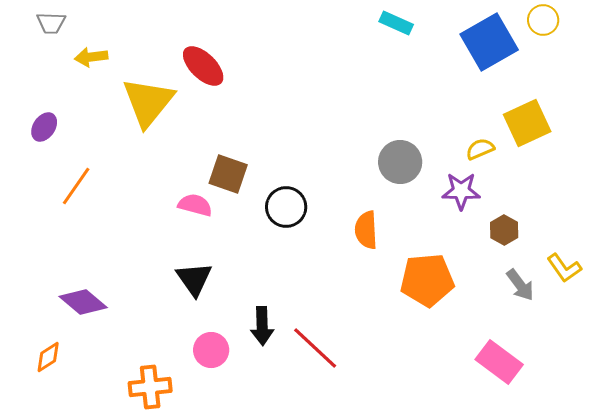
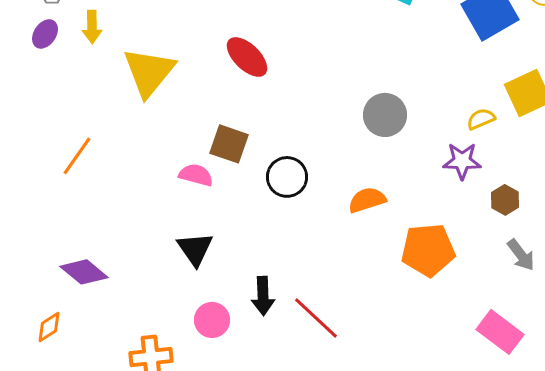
yellow arrow: (91, 57) -> (92, 27), turned -84
red ellipse: (203, 66) -> (247, 57), moved
purple ellipse: (44, 127) -> (45, 34), moved
gray circle: (400, 162) -> (385, 115), moved
orange semicircle: (366, 230) -> (367, 200), turned 75

